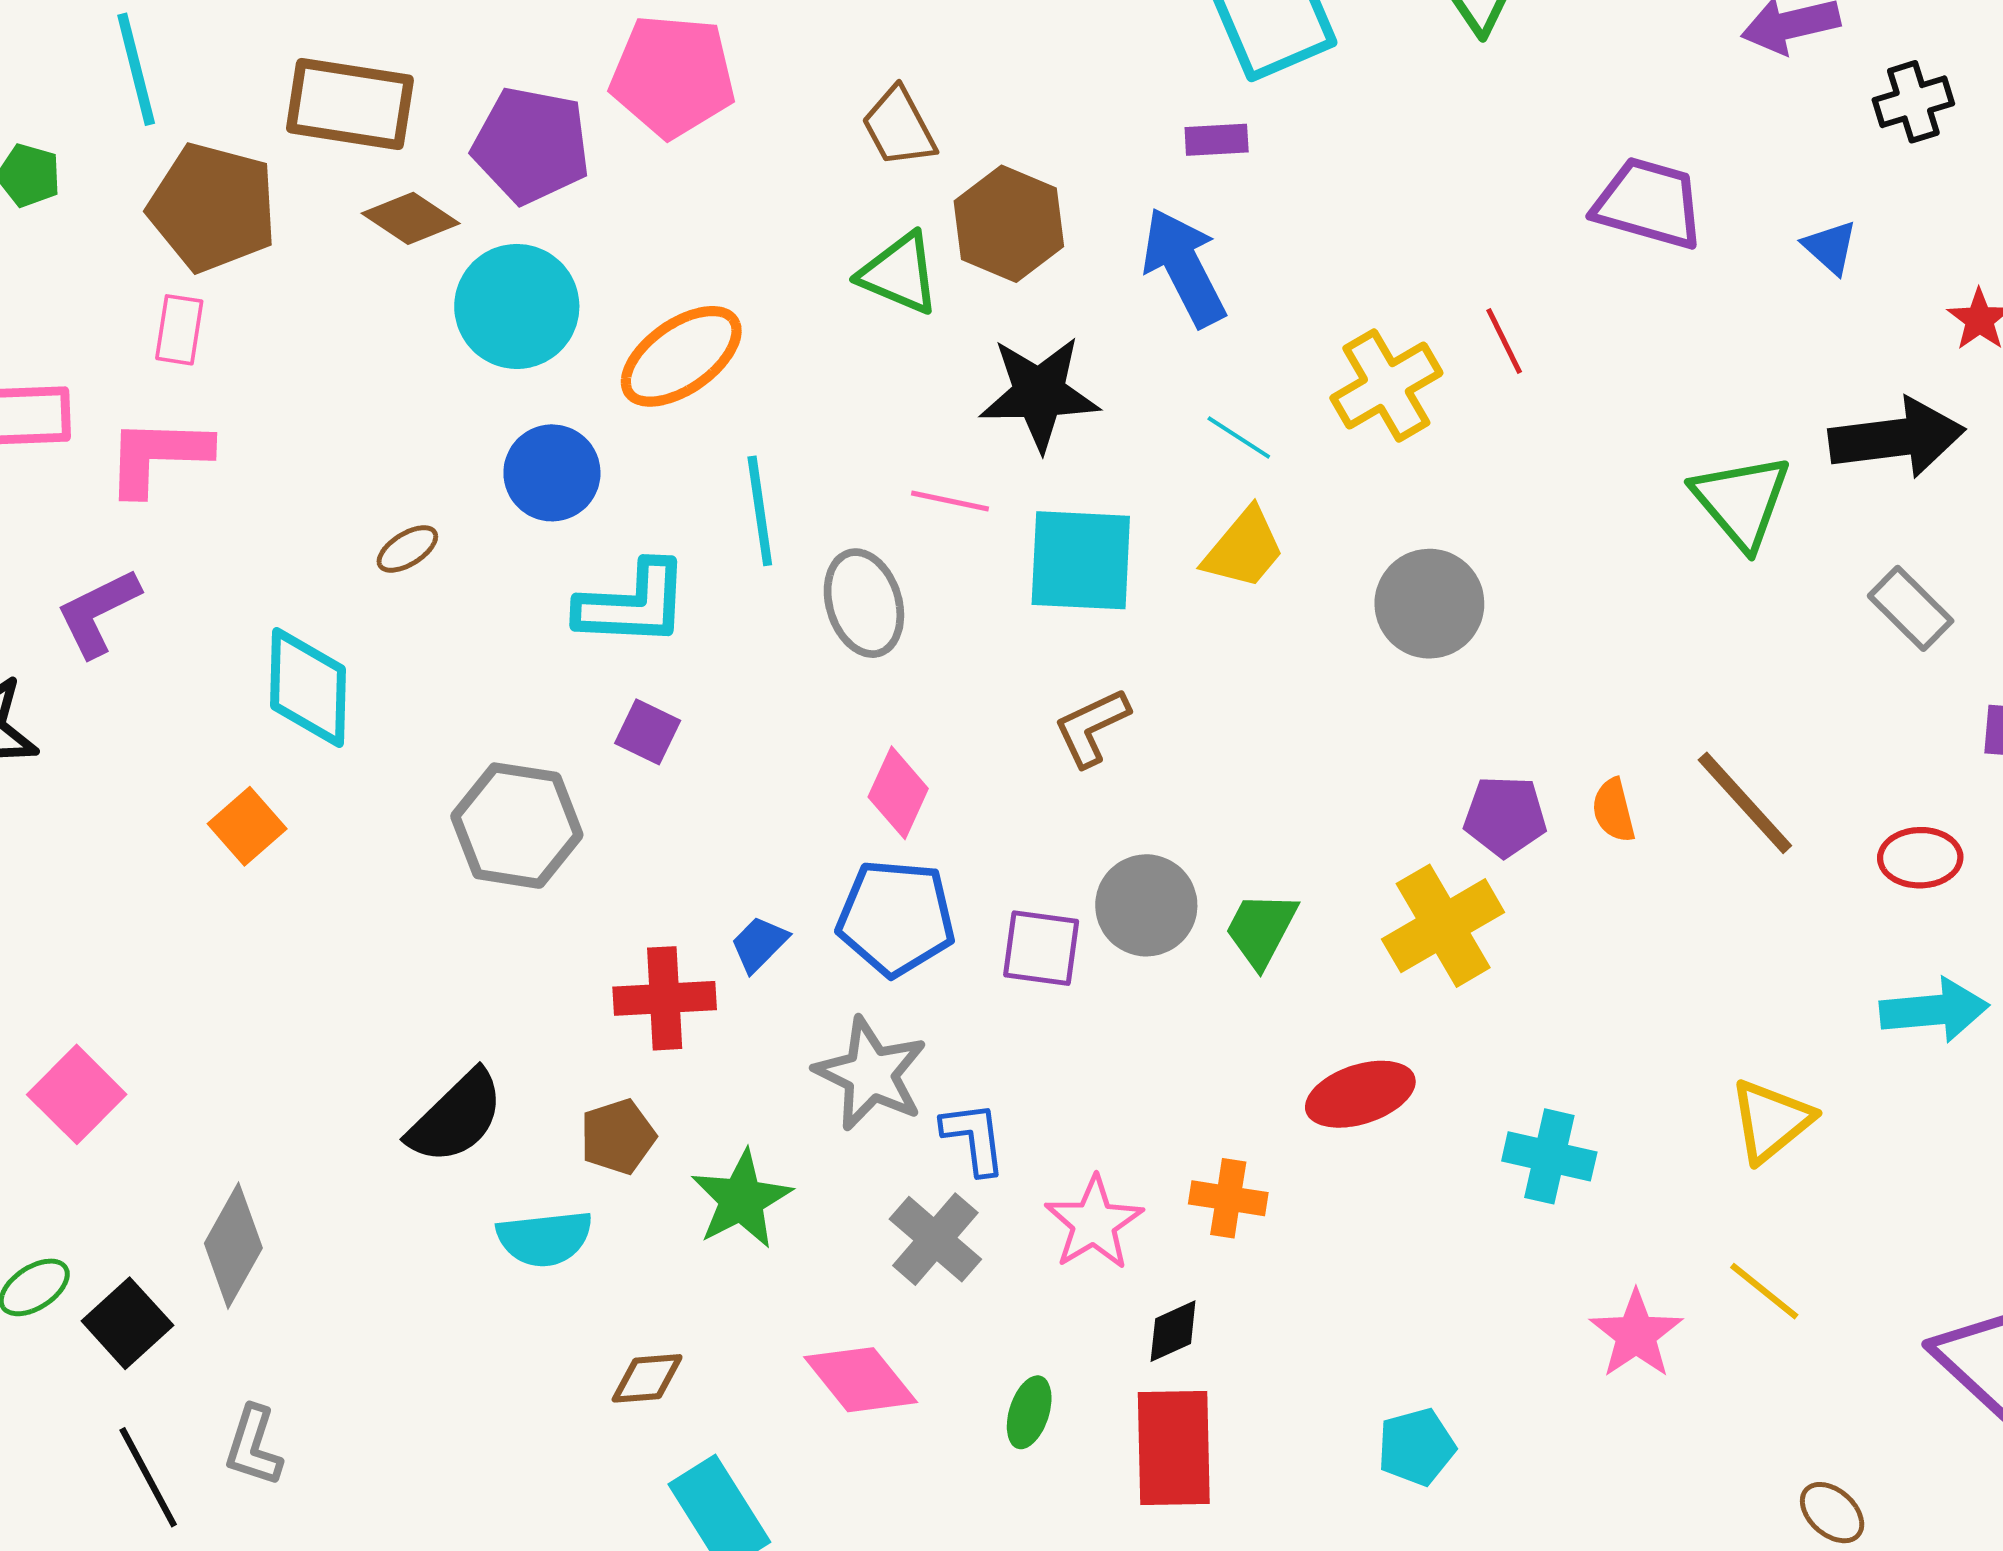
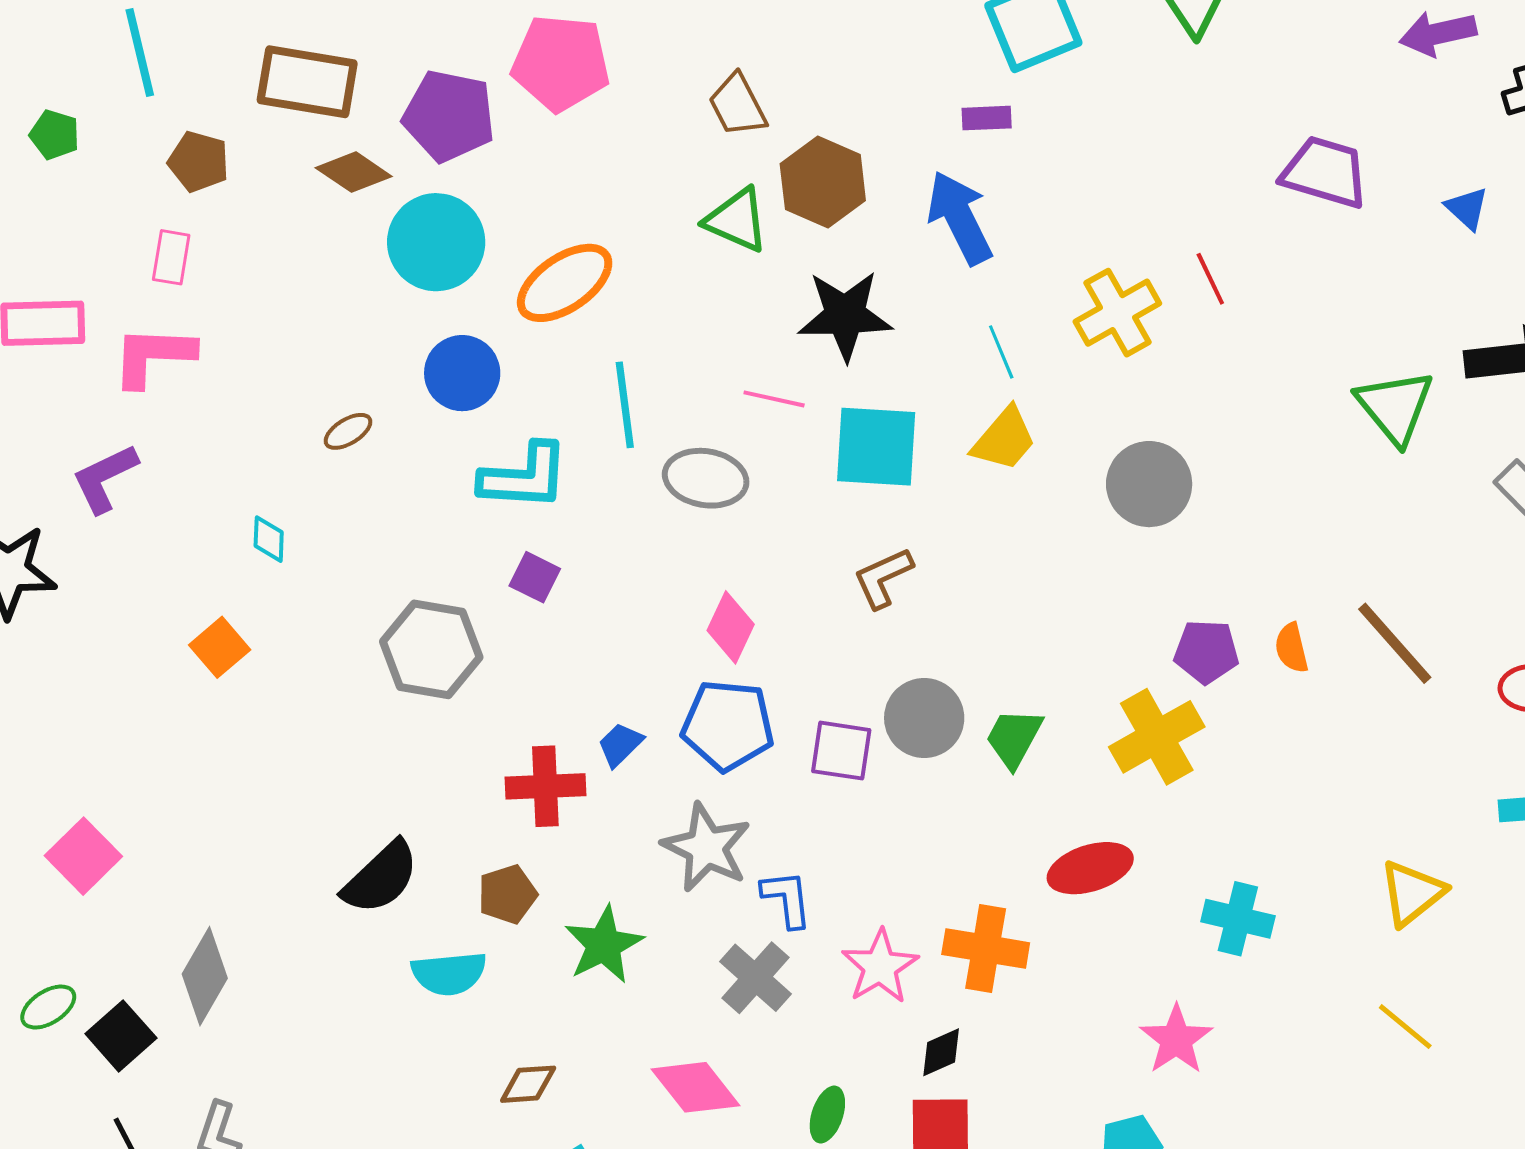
brown pentagon: (213, 207) -> (198, 162), size x0.6
cyan line: (1239, 438) -> (1001, 352), turned 34
gray ellipse: (864, 603) -> (706, 478), turned -64
cyan diamond: (308, 687) -> (269, 539), size x0.5
orange cross: (1228, 1198) -> (986, 949), size x1.4
pink star: (1636, 1334) -> (1176, 1040), moved

